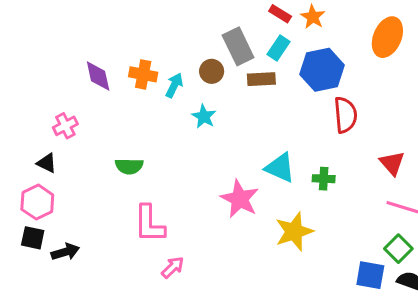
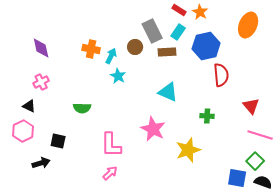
purple diamond: (98, 76) -> (41, 48), moved
cyan star: (204, 116) -> (118, 76), moved
cyan triangle: (280, 168) -> (168, 92), moved
pink L-shape: (149, 224) -> (111, 145), moved
black square: (33, 238) -> (58, 141), moved

